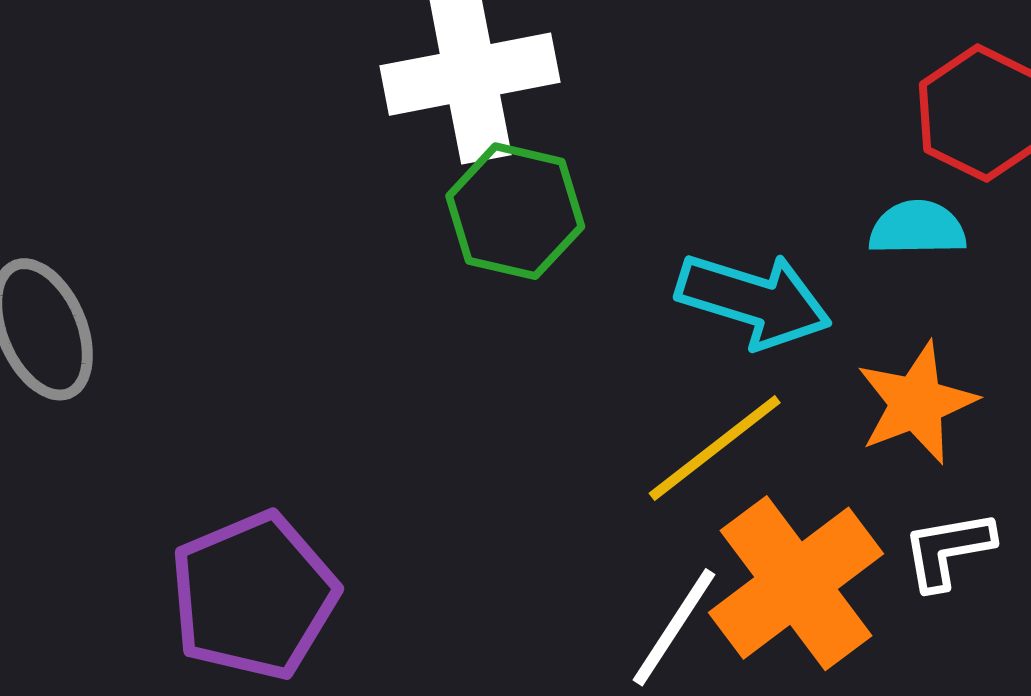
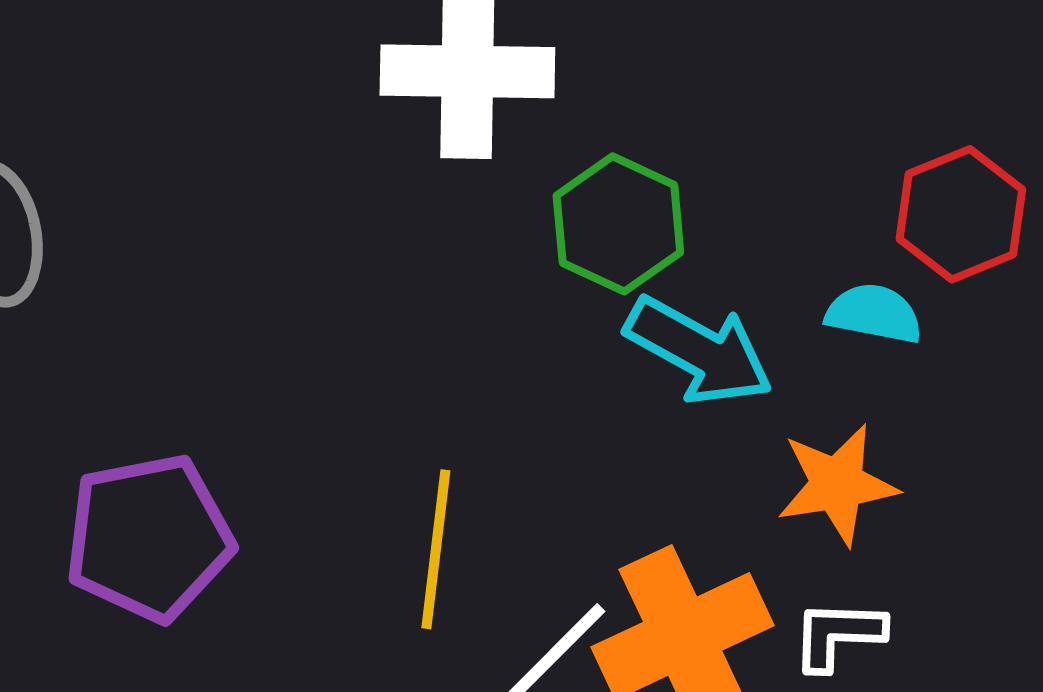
green hexagon: (515, 211) -> (618, 224), moved
yellow line: (715, 448) -> (436, 549), moved, turned -57

